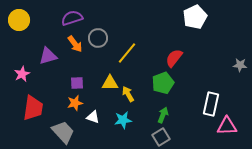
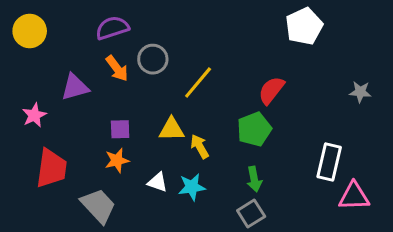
gray star: (240, 65) -> (360, 92), moved
green arrow: (163, 115) -> (254, 179), turned 147
white triangle: (93, 117) -> (158, 182), moved

